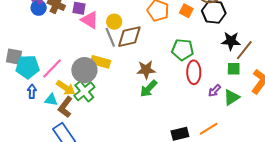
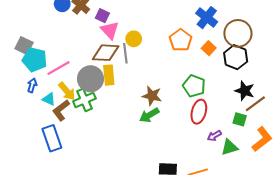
brown diamond: (129, 37) -> (106, 53), moved
yellow rectangle: (100, 62) -> (109, 75), turned 54

